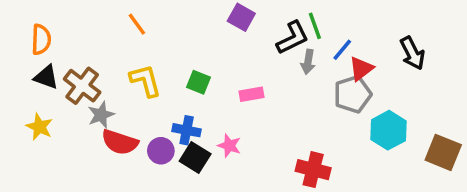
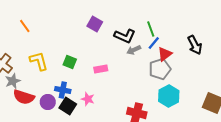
orange line: (137, 24) -> (25, 26), moved
green line: (315, 26) -> (151, 29), moved
black L-shape: (293, 38) -> (125, 36), turned 50
gray arrow: (308, 62) -> (134, 50), turned 56
cyan hexagon: (388, 130) -> (169, 96), moved

